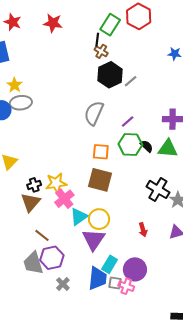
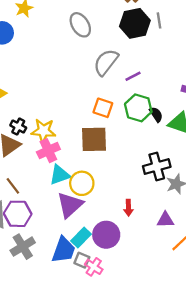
gray line: (131, 81) -> (159, 20), moved, turned -72
gray ellipse: (21, 103) -> (80, 25), moved, turned 50
purple line: (128, 122) -> (133, 76), moved
brown square: (100, 180) -> (94, 139), turned -30
black cross: (34, 185) -> (18, 127), turned 32
black cross: (158, 189) -> (157, 166), turned 30
purple circle: (135, 269) -> (106, 235), moved
gray cross: (63, 284) -> (23, 247), size x1.5

